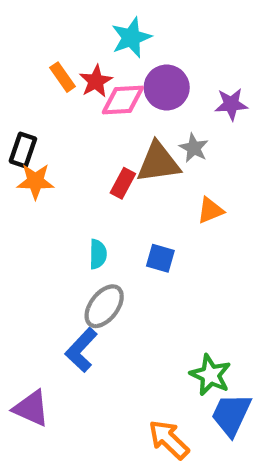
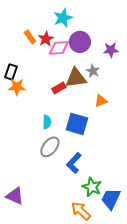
red rectangle: (123, 183) -> (59, 88), turned 32
blue square: (160, 258) -> (77, 124), size x1.6
blue L-shape: (81, 350) -> (74, 163), moved
green star: (210, 375) -> (92, 187), moved

